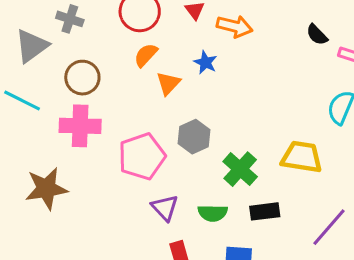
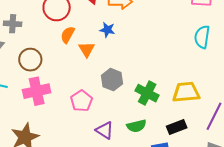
pink pentagon: (142, 156) -> (81, 101), size x0.7
yellow trapezoid: (302, 157) -> (186, 92), moved
black rectangle: (265, 211) -> (177, 127), moved

